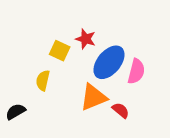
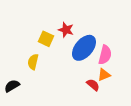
orange triangle: (93, 97) -> (104, 75), moved, size x0.6

